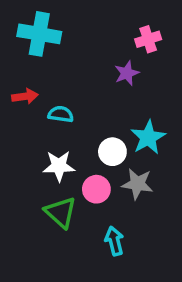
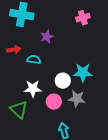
purple star: (127, 73) -> (47, 37), moved
cyan star: (148, 137) -> (83, 73), turned 30
green triangle: (61, 212) -> (19, 110), moved

